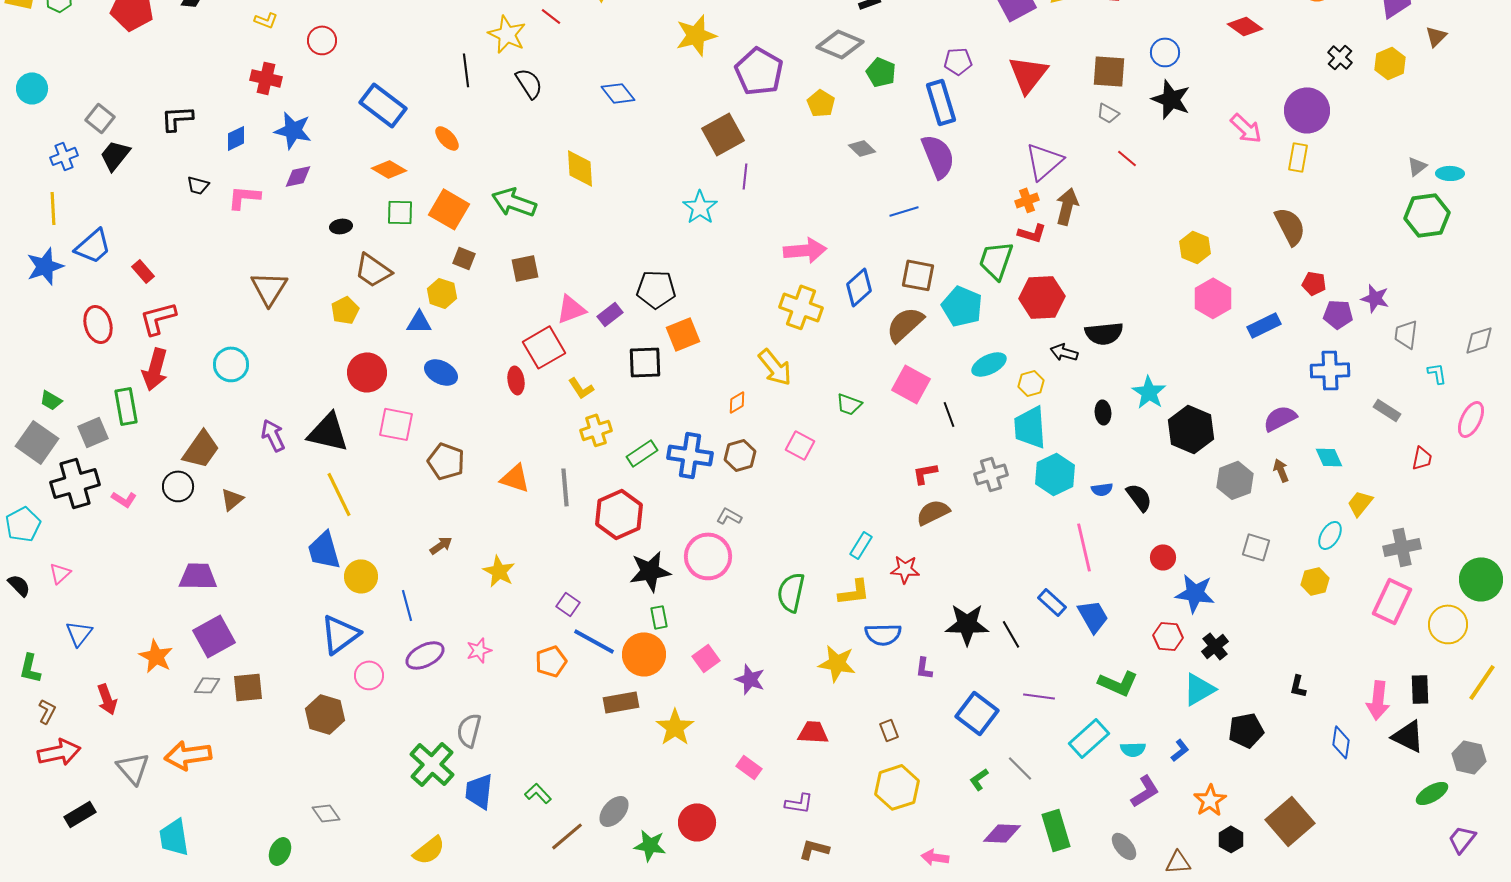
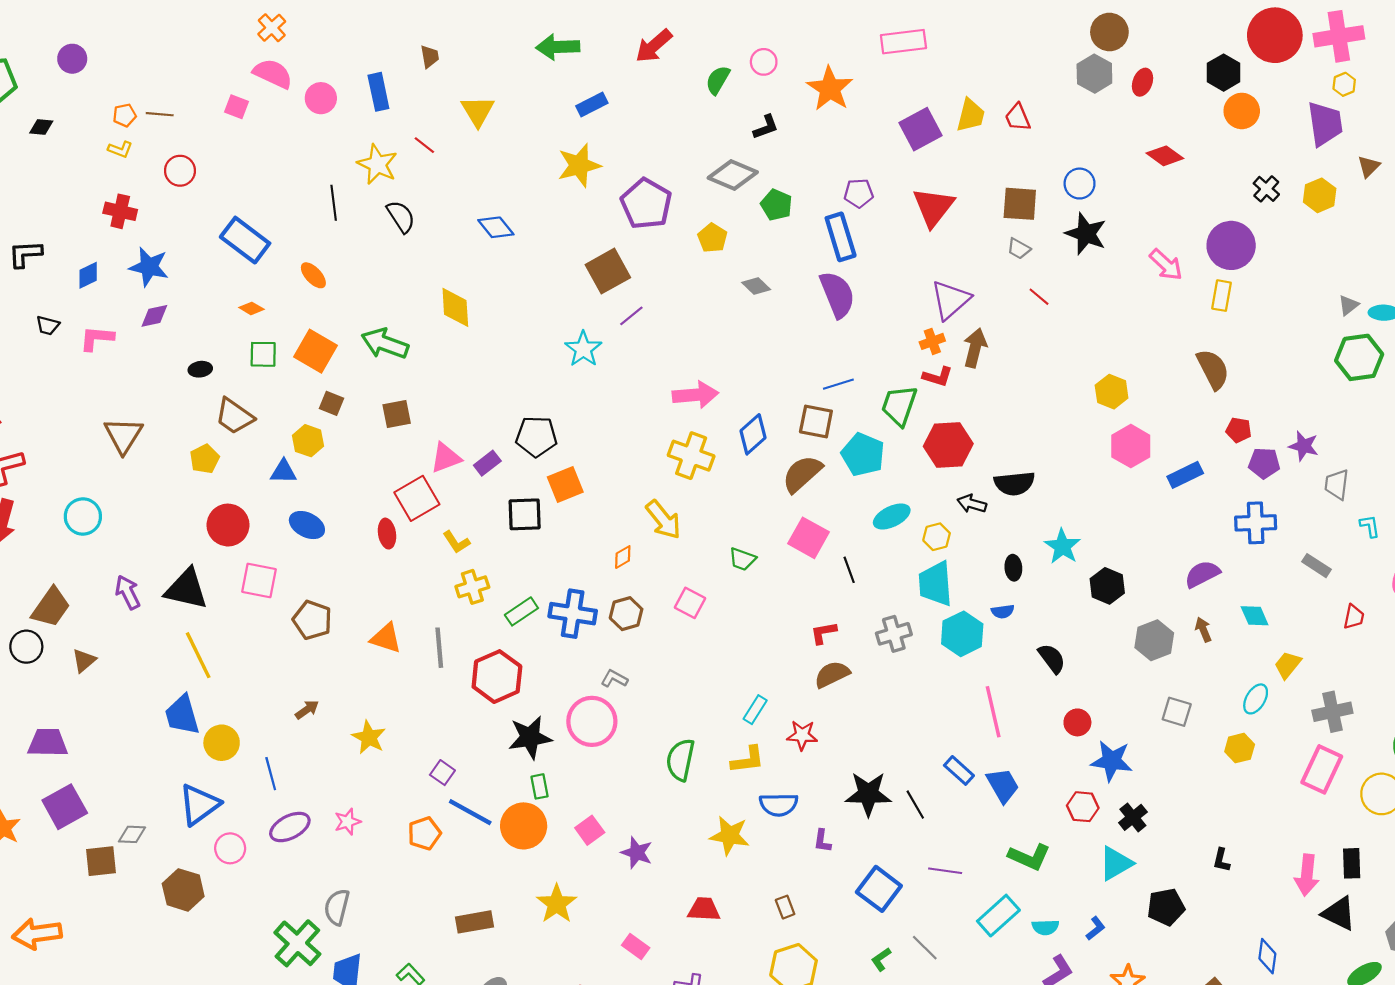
orange diamond: (389, 169) -> (251, 308), size x0.7
purple line: (745, 176) -> (631, 316), turned 45
blue line: (904, 211) -> (838, 384), moved
black hexagon: (1191, 429) -> (1107, 586), size x0.7
blue semicircle: (1102, 489) -> (1003, 611), moved
gray diamond: (207, 685) -> (132, 834), moved
brown rectangle: (621, 702) -> (474, 922), moved
blue diamond: (1341, 742) -> (1267, 956), moved

